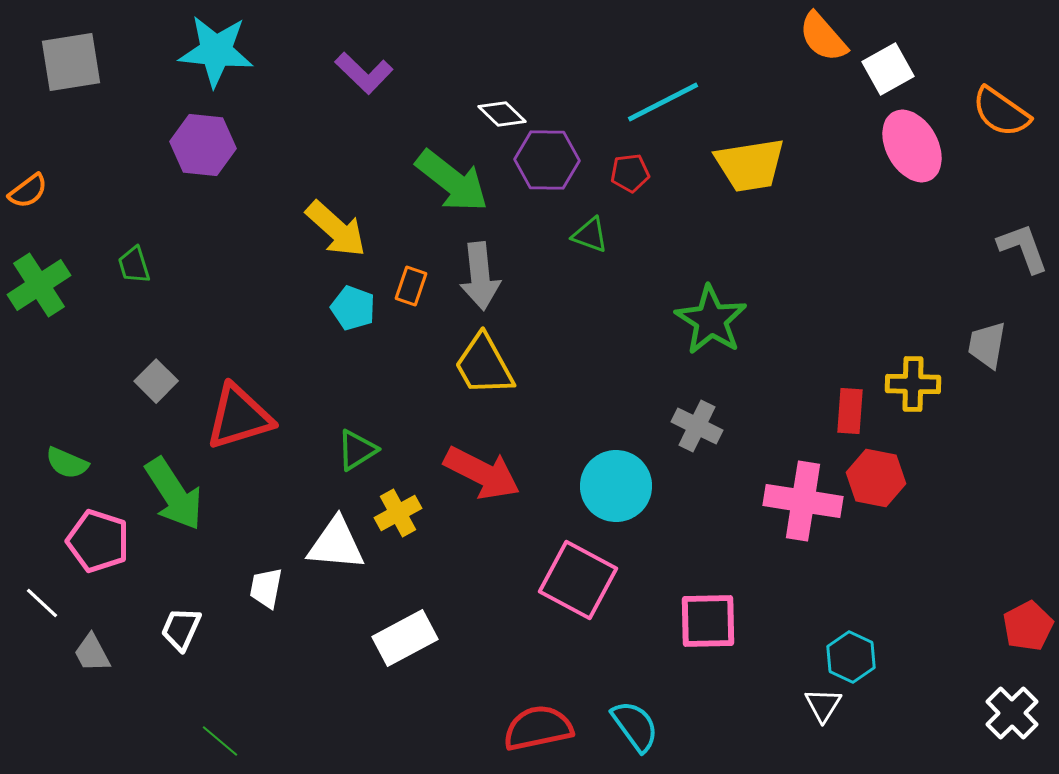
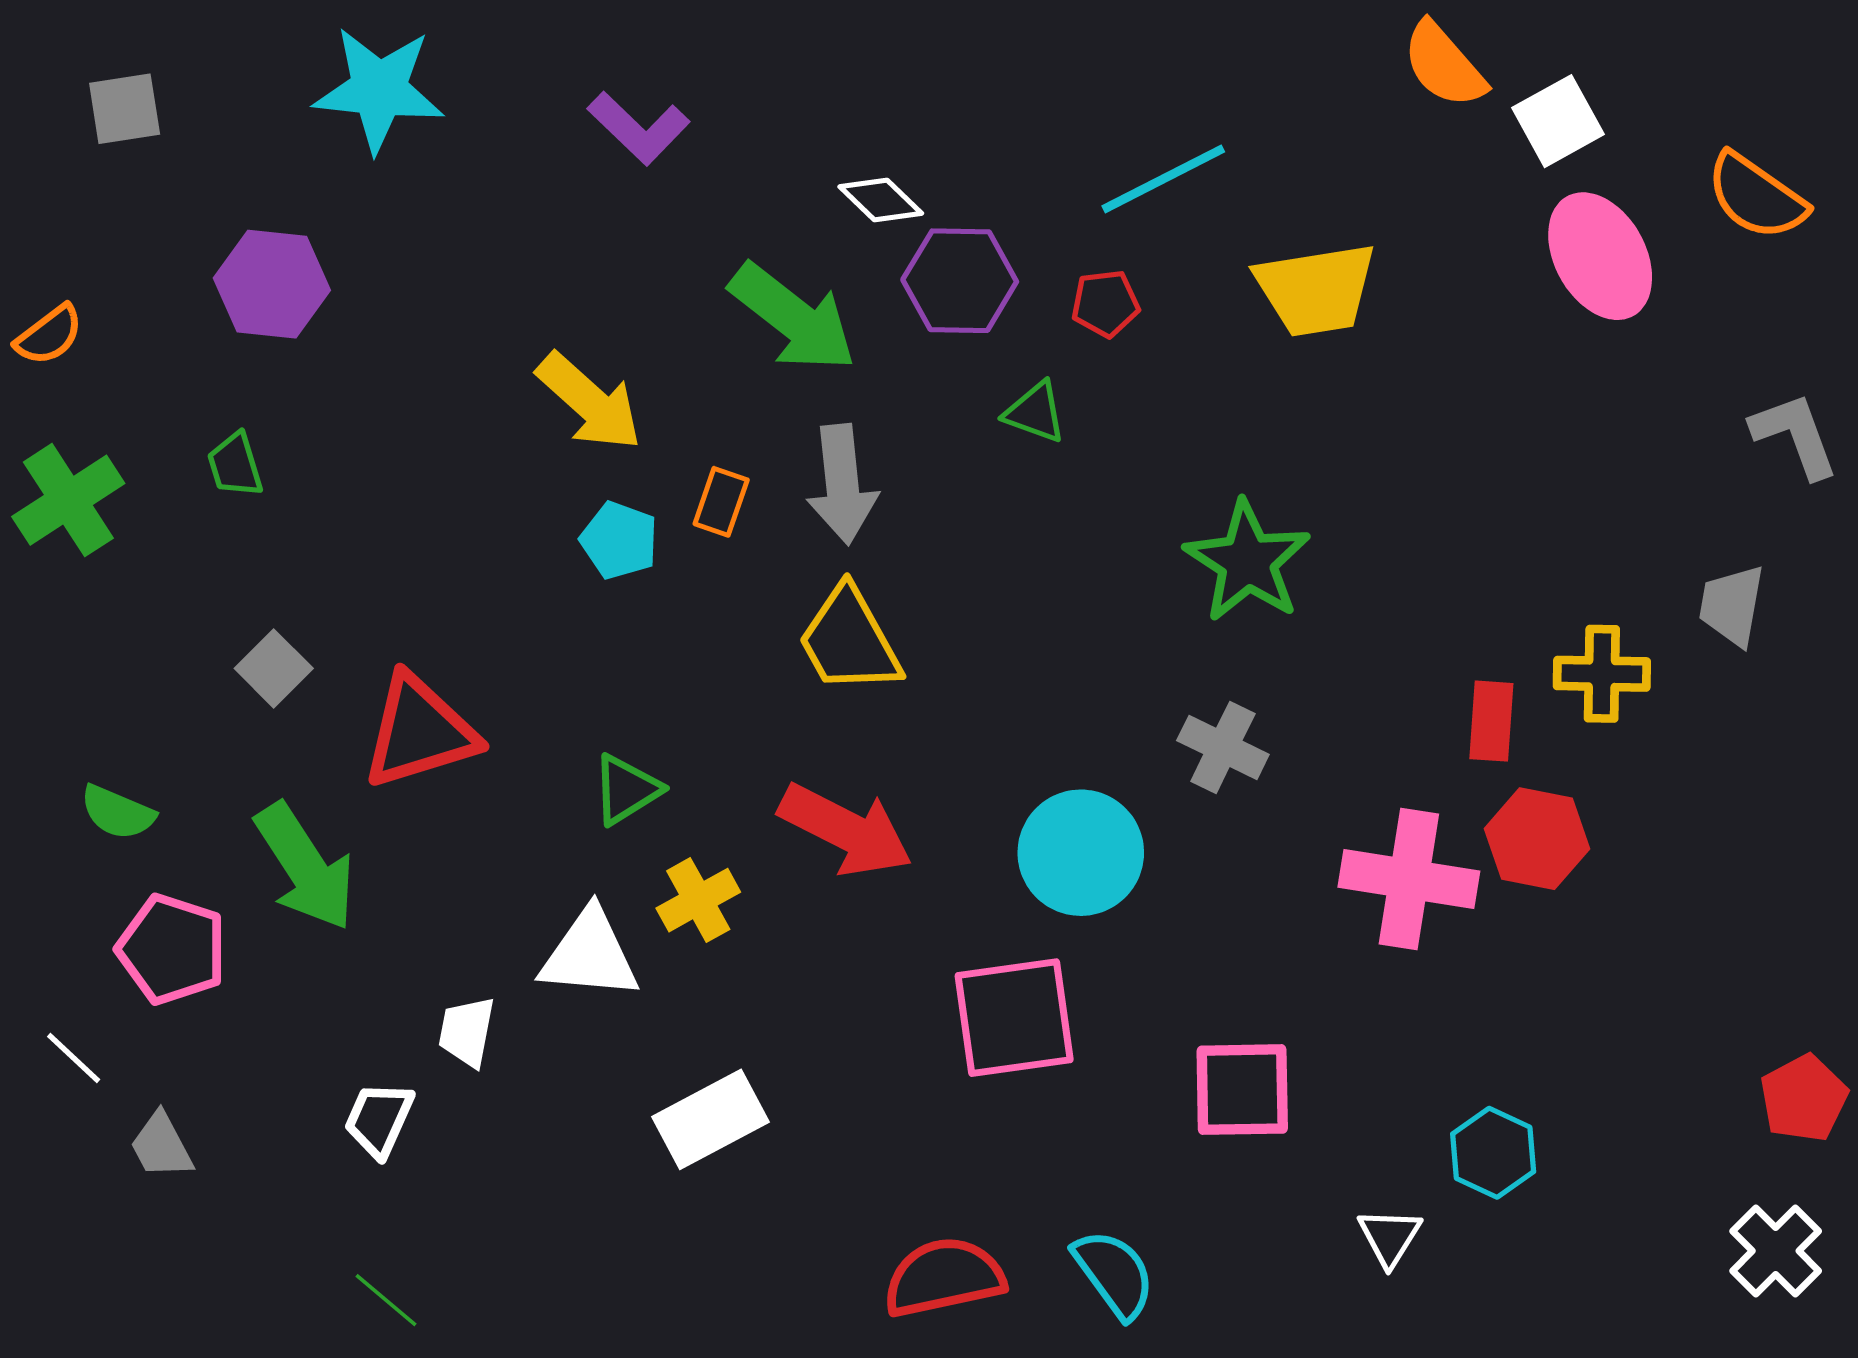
gray square: (71, 62) -> (125, 109), size x0.7
purple hexagon: (203, 145) -> (272, 284), moved
pink square: (578, 580) -> (1014, 1018), turned -36
white trapezoid: (181, 629) -> (379, 1119), moved
white triangle: (823, 705) -> (1390, 1237), moved

